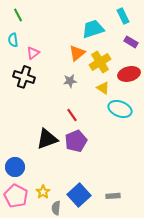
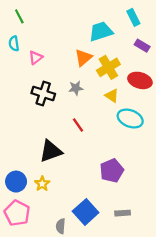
red ellipse: (129, 74) -> (140, 80), turned 30
black cross: (24, 77) -> (43, 93), moved
purple pentagon: (76, 141) -> (112, 171), moved
yellow star: (43, 192) -> (42, 184), moved

